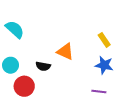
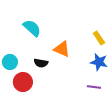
cyan semicircle: (15, 29) -> (32, 28), moved

